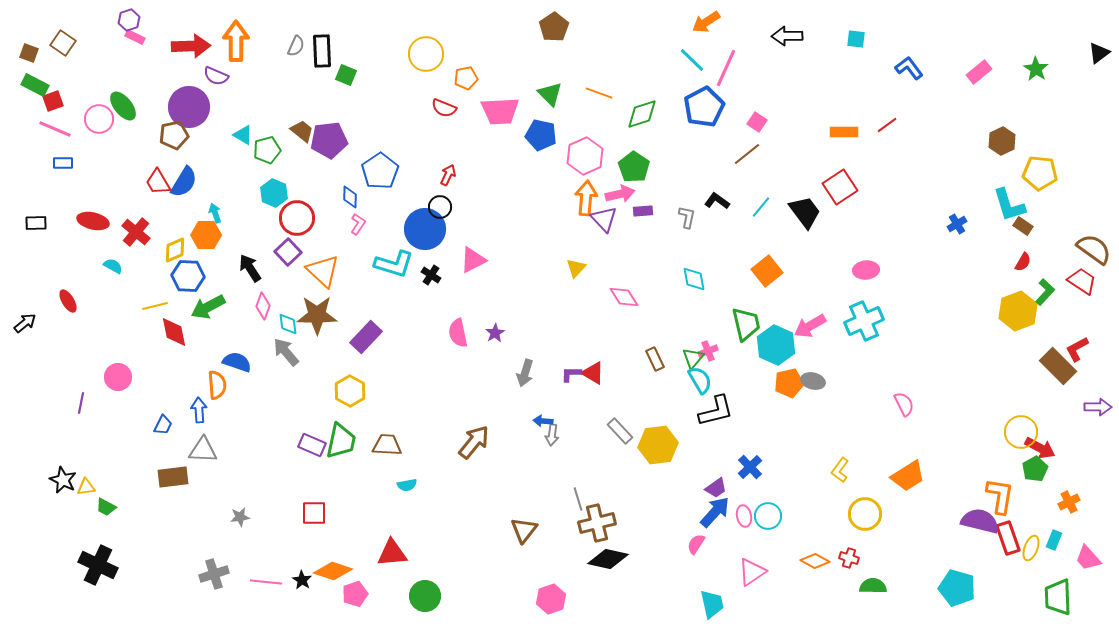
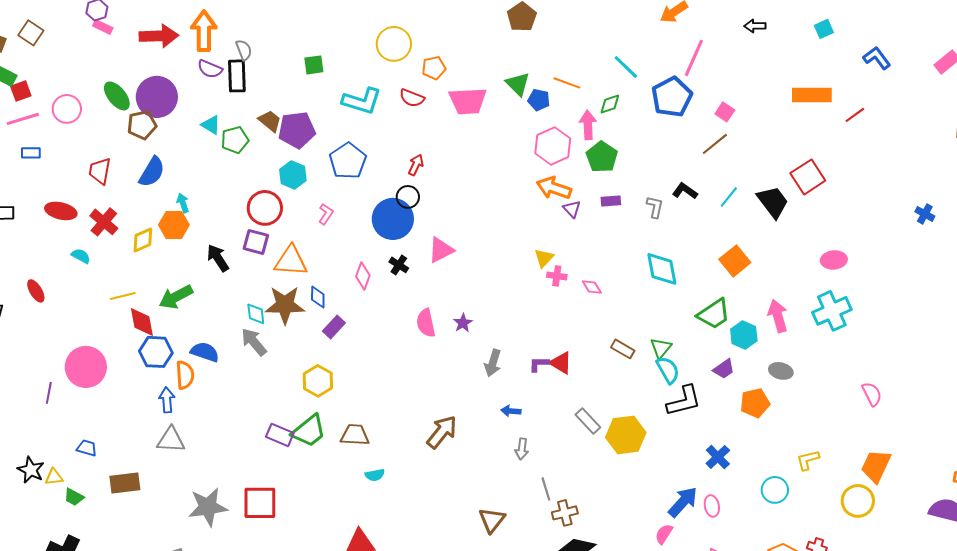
black arrow: (787, 36) -> (755, 26), size x0.7
cyan square: (856, 39) -> (824, 29), turned -30
gray semicircle: (296, 46) -> (244, 50), moved, turned -45
black rectangle: (322, 51) -> (237, 76), moved
cyan line: (692, 60) -> (626, 67), moved
green square: (346, 75) -> (314, 65), turned -30
purple semicircle: (216, 76) -> (210, 69), moved
green ellipse: (123, 106) -> (117, 96), moved
green diamond: (642, 114) -> (610, 104), size x0.7
pink line: (55, 129) -> (23, 119), turned -40
orange rectangle: (844, 132) -> (812, 95), moved, size x1.4
blue pentagon: (541, 135) -> (539, 100), moved, size x0.7
red trapezoid: (158, 182) -> (100, 171), moved, turned 40
cyan hexagon: (274, 193) -> (293, 175), moved
pink arrow: (620, 194) -> (588, 125), moved, turned -80
blue diamond: (350, 197) -> (318, 297), moved
orange arrow: (586, 198) -> (554, 188), turned -76
purple triangle: (604, 219) -> (572, 209), size x0.7
blue cross: (957, 224) -> (925, 214), turned -30
purple square: (288, 252) -> (256, 242), turned -32
cyan L-shape: (394, 264) -> (362, 101), moved
orange triangle: (323, 271) -> (291, 261), turned -39
blue hexagon: (188, 276) -> (156, 352), moved
cyan diamond: (694, 279) -> (662, 269), size x1.4
pink diamond: (624, 297) -> (592, 287), size x0.7
pink diamond: (263, 306) -> (363, 276), moved
green trapezoid: (746, 324) -> (714, 314), turned 69
pink arrow: (810, 326) -> (778, 316), turned 104
purple rectangle: (366, 337) -> (334, 327), size x0.7
cyan hexagon: (776, 345) -> (744, 335), size x0.7
pink cross: (708, 351) -> (557, 276), moved, turned 30
brown rectangle: (655, 359) -> (623, 349), turned -35
pink circle: (118, 377) -> (86, 367), size x1.5
orange pentagon: (789, 383) -> (755, 403), moved
blue trapezoid: (163, 425) -> (87, 448), moved, turned -100
gray arrow: (552, 435) -> (522, 449), moved
green trapezoid: (341, 441) -> (309, 431), turned 39
yellow L-shape: (840, 470) -> (808, 460), turned 40
orange trapezoid: (908, 476) -> (876, 466), turned 147
brown rectangle: (173, 477) -> (125, 483), moved
purple trapezoid: (716, 488) -> (724, 369), moved
red square: (314, 513) -> (260, 503), moved, size x1.4
yellow circle: (865, 514) -> (858, 501), moved
cyan circle: (768, 516) -> (775, 490), moved
gray star: (240, 517) -> (208, 507), size x2.0
brown cross: (597, 523) -> (565, 513), size x0.7

